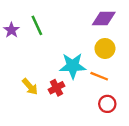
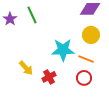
red cross: (56, 88) -> (49, 77), moved
red circle: (107, 104) -> (84, 78), moved

